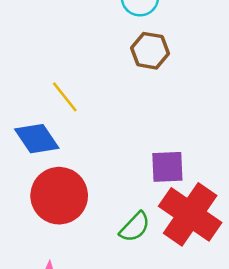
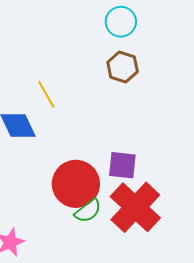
red circle: (59, 196) -> (76, 184), moved

